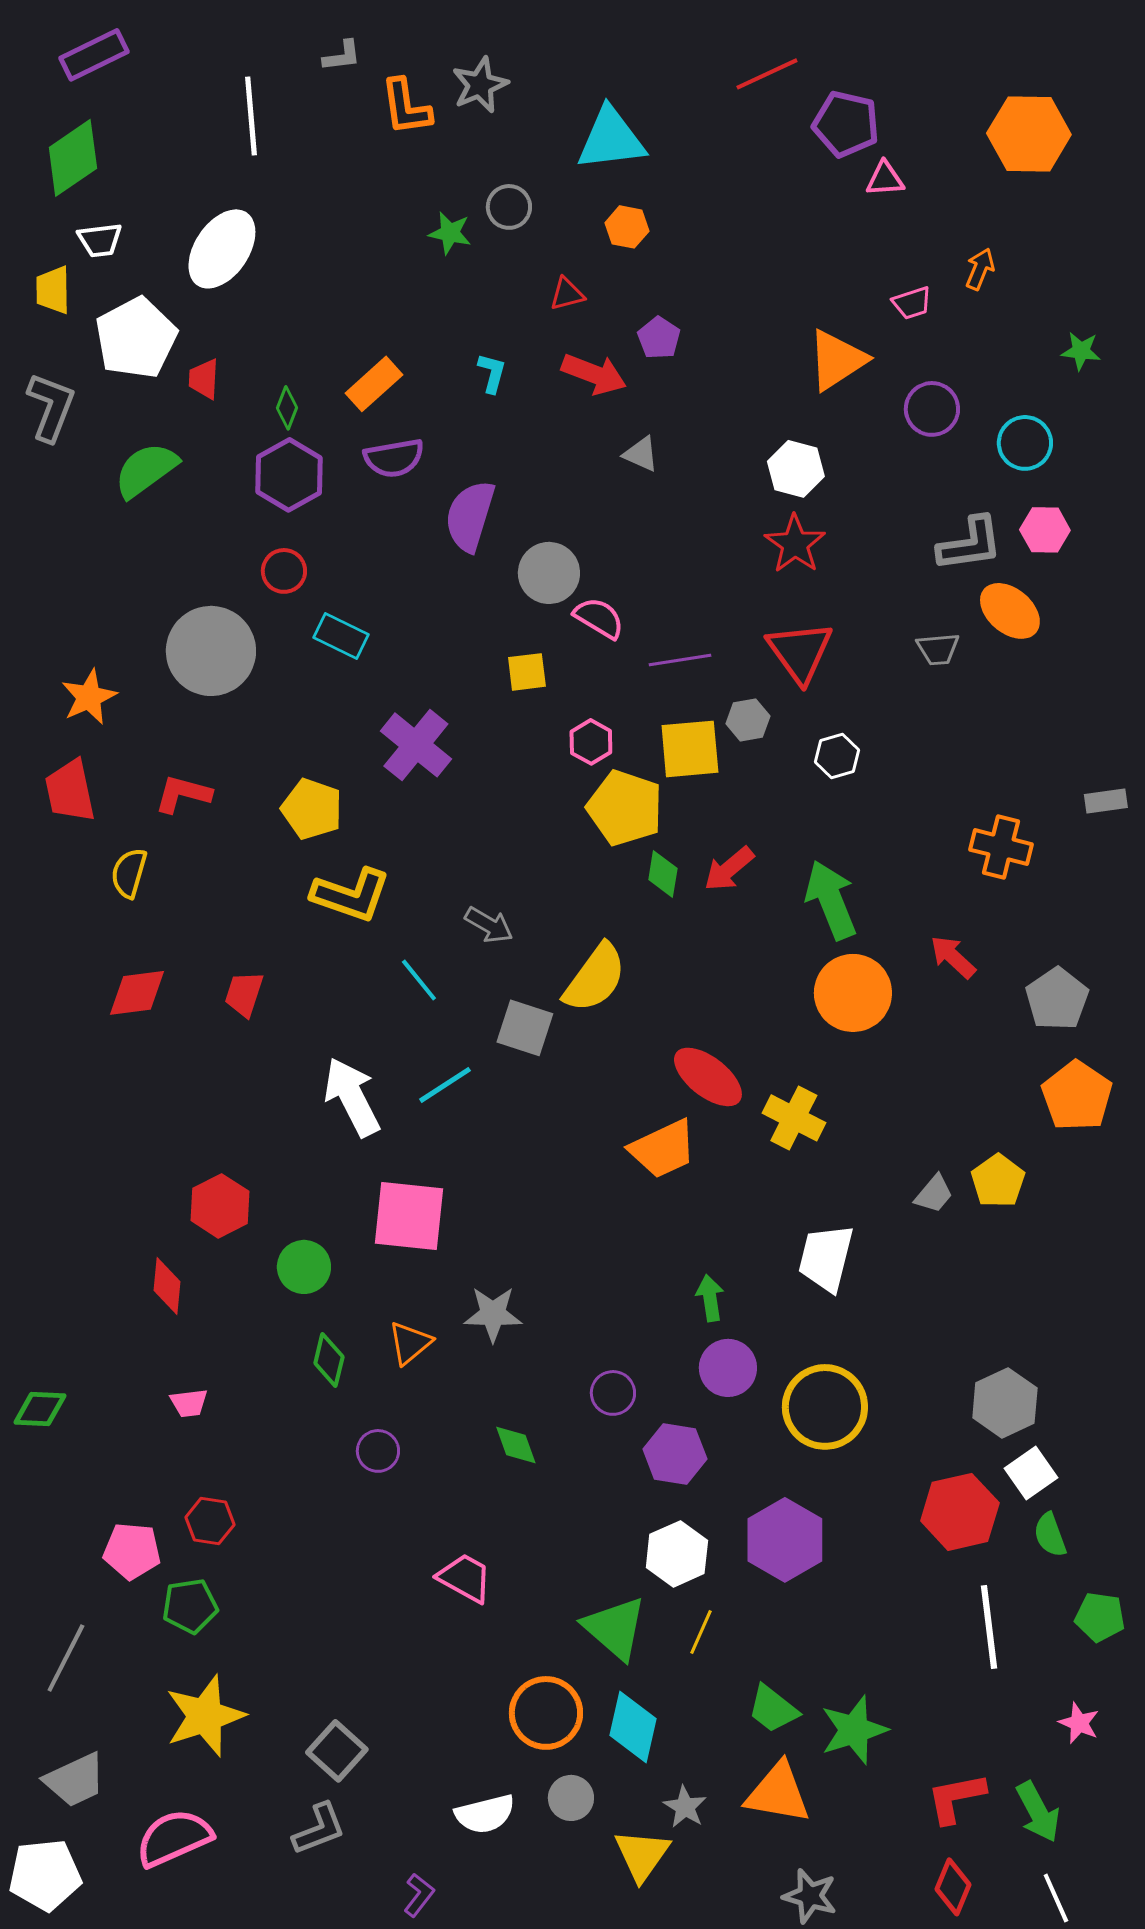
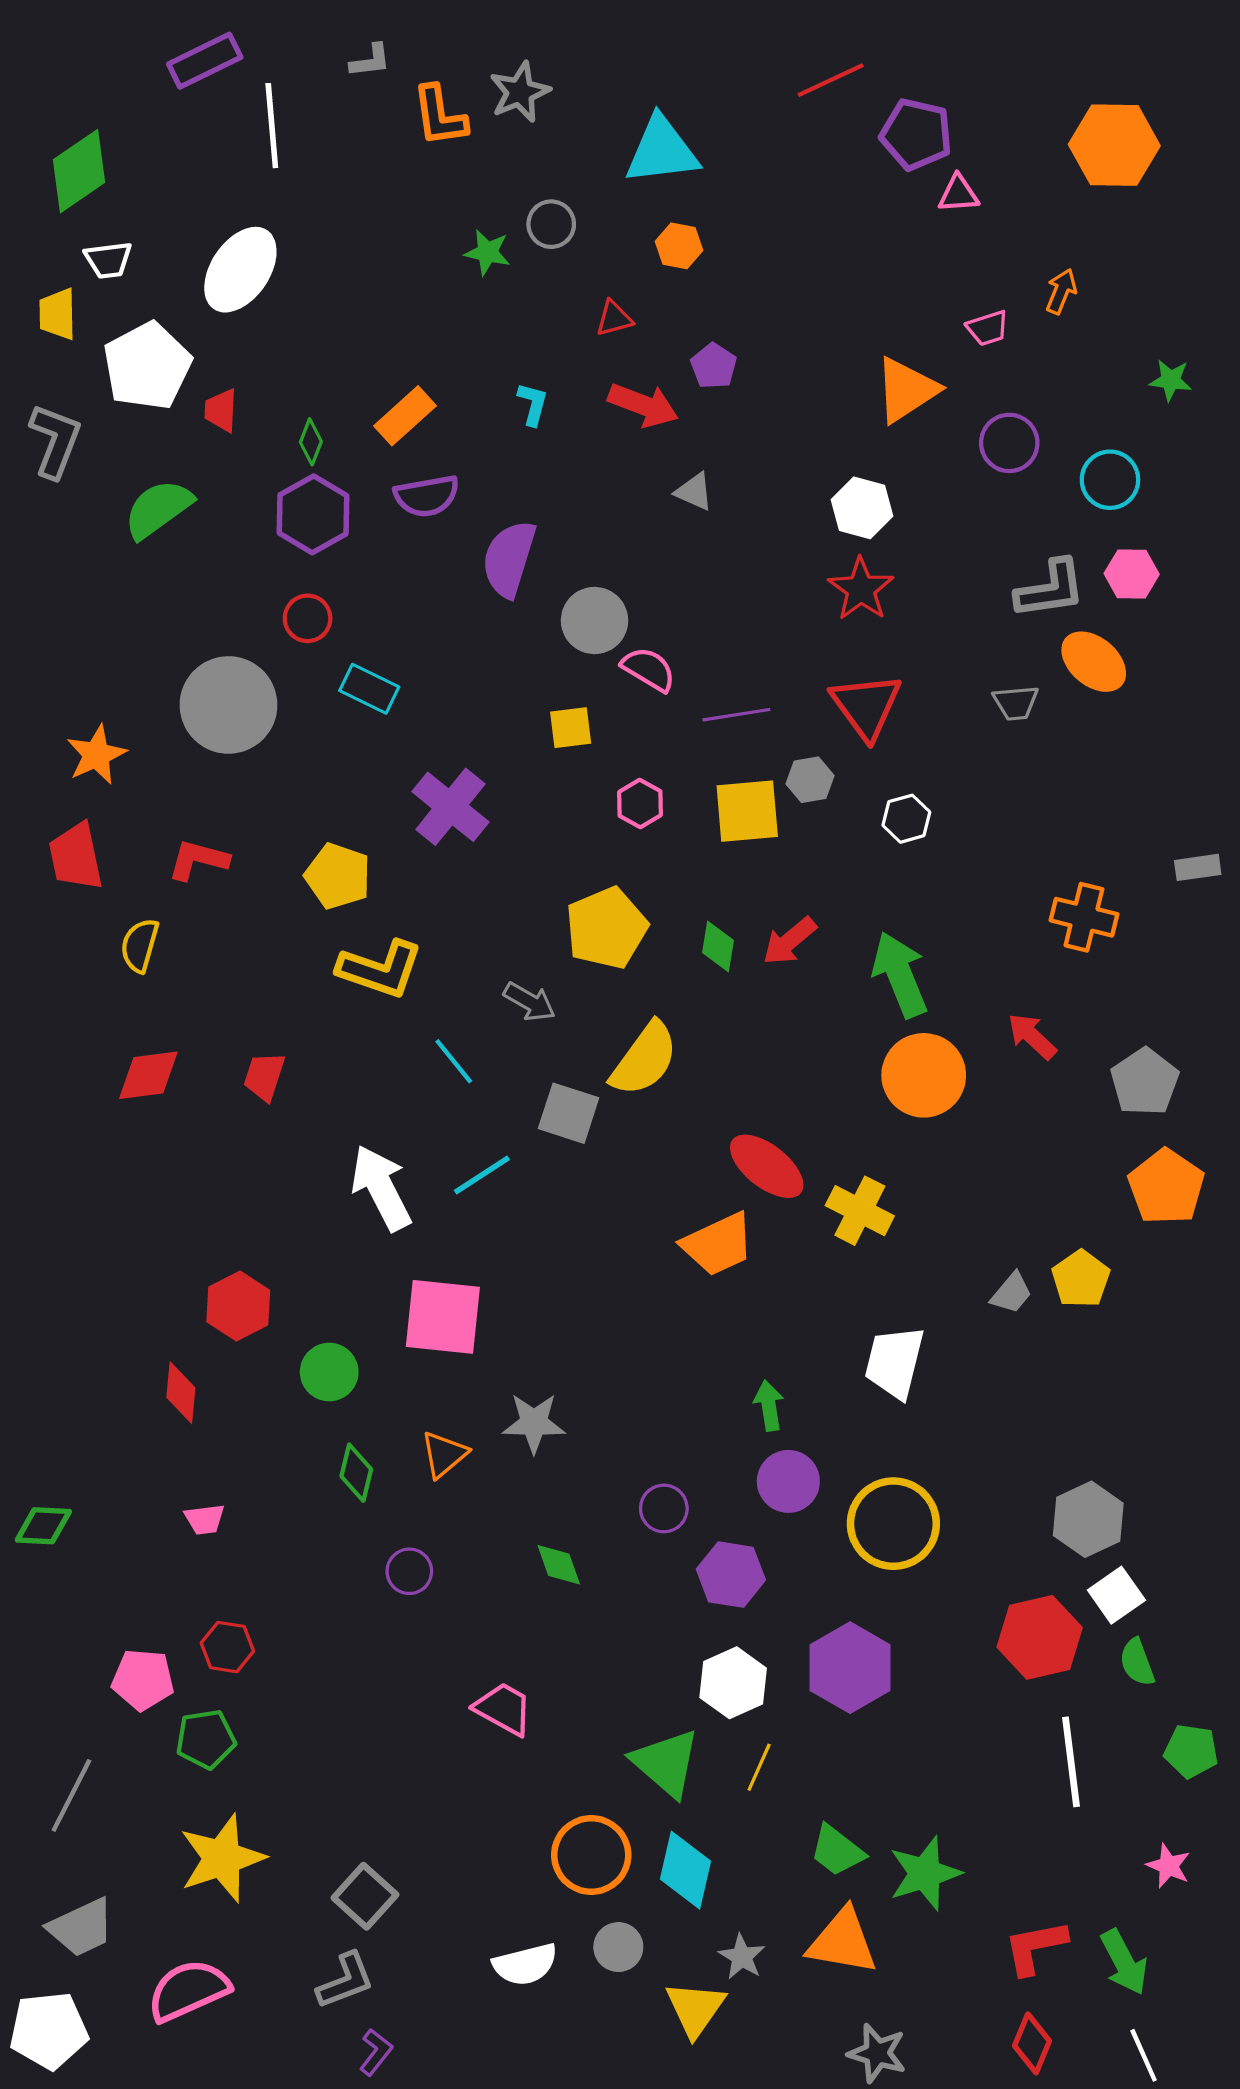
purple rectangle: (94, 55) -> (205, 61), moved
yellow pentagon: (625, 808) -> (606, 928), moved, turned 30
purple L-shape: (419, 1895) -> (376, 2052), moved

